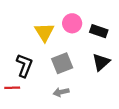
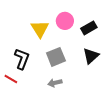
black rectangle: (99, 31) -> (89, 28), turned -49
red line: (12, 88) -> (11, 79), turned 32

